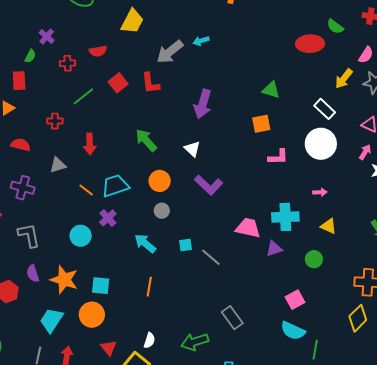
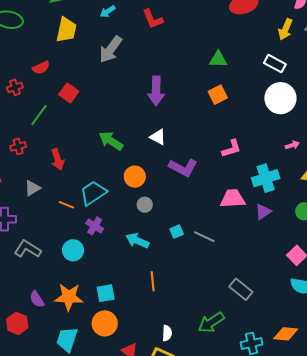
cyan arrow: (201, 41) -> (108, 11), moved
red L-shape: (150, 83) -> (153, 19), moved
pink L-shape: (278, 157) -> (231, 148), moved
gray L-shape: (29, 235) -> (28, 249), moved, turned -32

